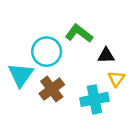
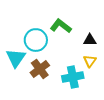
black triangle: (106, 55) -> (90, 40), moved

